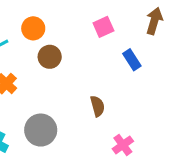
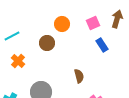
pink square: (103, 27) -> (93, 23), moved
orange circle: (33, 28) -> (62, 24), moved

